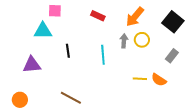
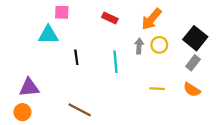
black square: (173, 22) -> (195, 38), moved
purple triangle: (32, 65) -> (29, 87), moved
orange semicircle: (159, 80) -> (192, 90), moved

